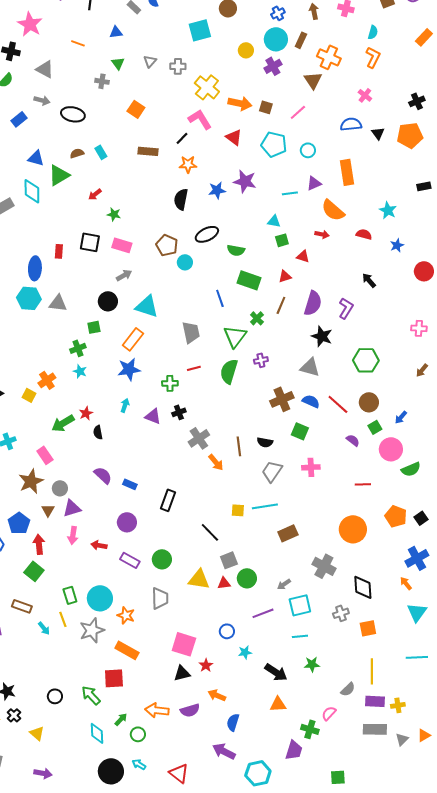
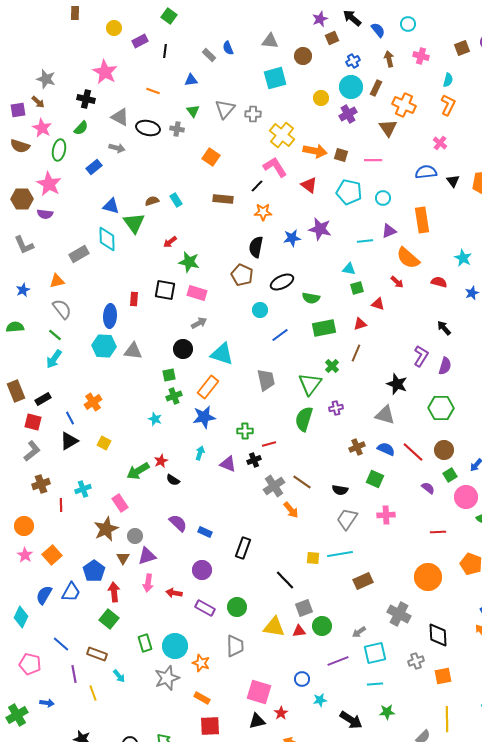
gray triangle: (150, 61) -> (225, 109), size x1.5
pink line: (298, 112) -> (373, 160), turned 42
black ellipse: (73, 114) -> (148, 128), moved
green triangle: (59, 175) -> (134, 223), turned -35
green star: (114, 214) -> (189, 262), size x1.5
red arrow: (322, 234) -> (397, 282), turned 32
brown pentagon: (167, 245) -> (242, 275), moved
green rectangle: (249, 280) -> (324, 328), turned -30
blue line: (220, 298) -> (280, 335), moved, turned 72
purple semicircle: (313, 303) -> (445, 366), moved, size x0.7
green cross: (78, 348) -> (174, 396), moved
red line: (194, 368) -> (269, 444), moved
orange cross: (47, 380) -> (93, 402), moved
brown cross: (282, 399) -> (357, 447), size x0.7
black semicircle: (98, 432) -> (173, 480), turned -48
brown line: (239, 446) -> (302, 482), moved, turned -48
yellow line: (63, 619) -> (93, 693), moved
orange rectangle: (127, 650) -> (202, 698), size x0.7
red square: (114, 678) -> (210, 726), moved

